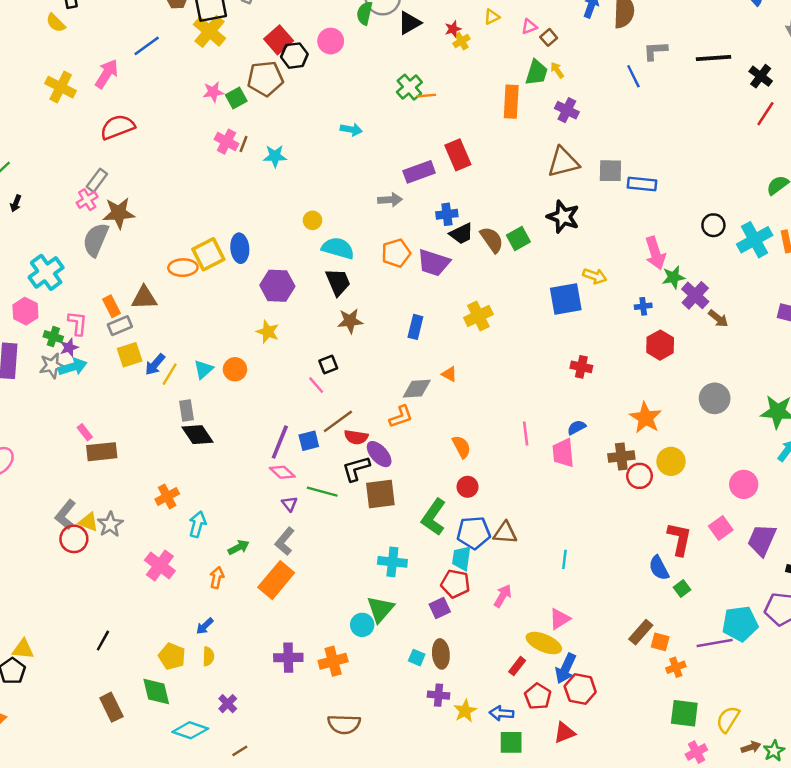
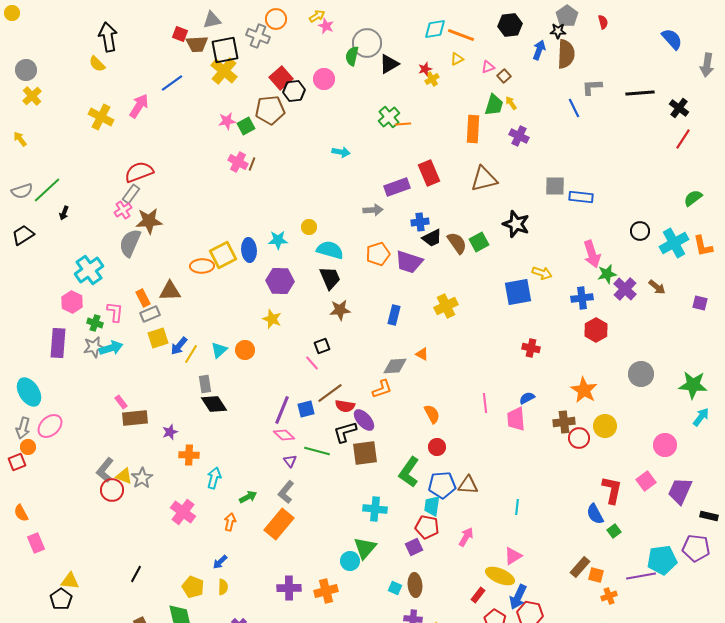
red semicircle: (117, 127) -> (139, 172), moved
cyan star: (275, 156) -> (278, 240), moved
brown triangle: (563, 162) -> (484, 179), moved
blue cross: (643, 306) -> (582, 298), size x1.5
brown arrow: (718, 318) -> (657, 287), moved
purple star: (69, 347) -> (170, 432), moved
orange cross: (167, 496) -> (189, 455), turned 30

